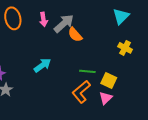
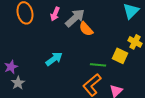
pink arrow: (43, 19) -> (55, 14), turned 32
yellow square: (109, 81) -> (120, 56), moved

